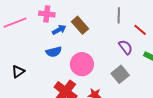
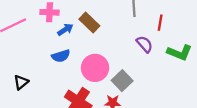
red line: (140, 30) -> (160, 23), turned 64
gray square: (120, 74) -> (122, 81), moved

